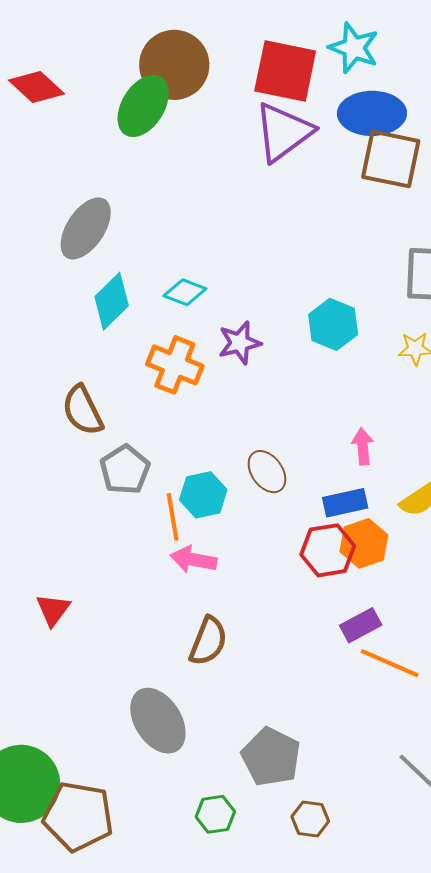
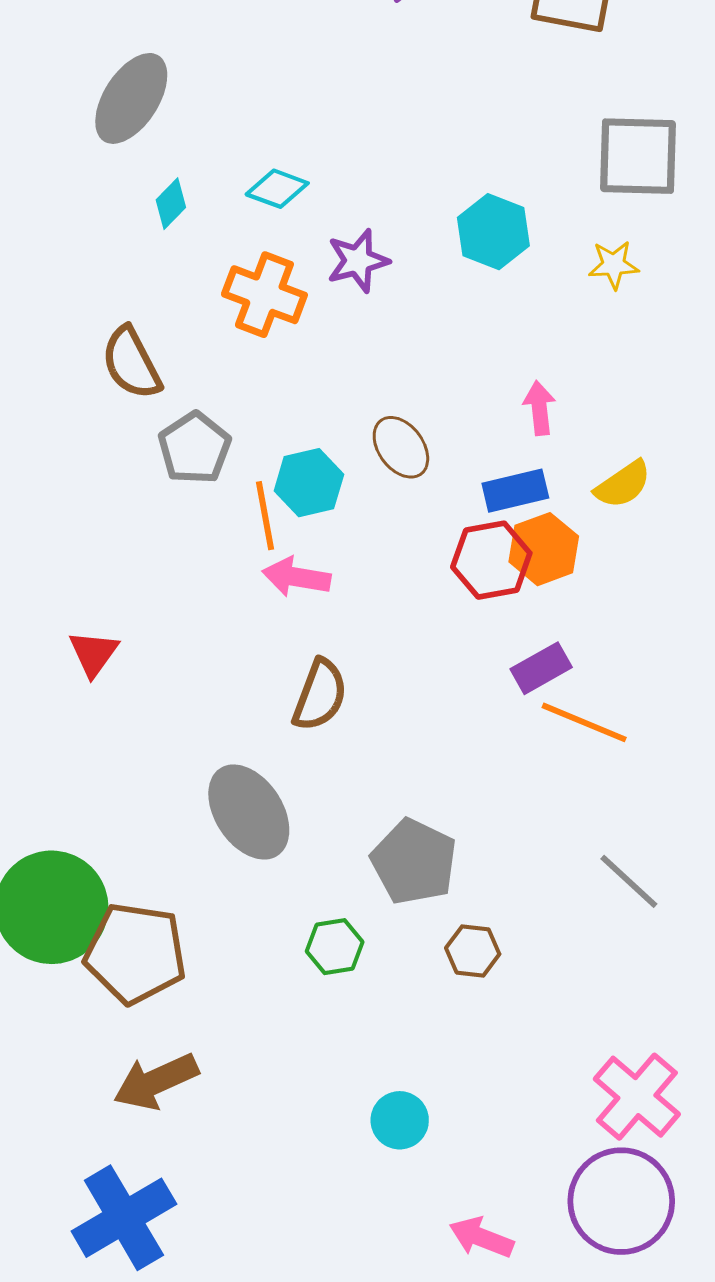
cyan diamond: (112, 301) -> (171, 204), size x0.6

